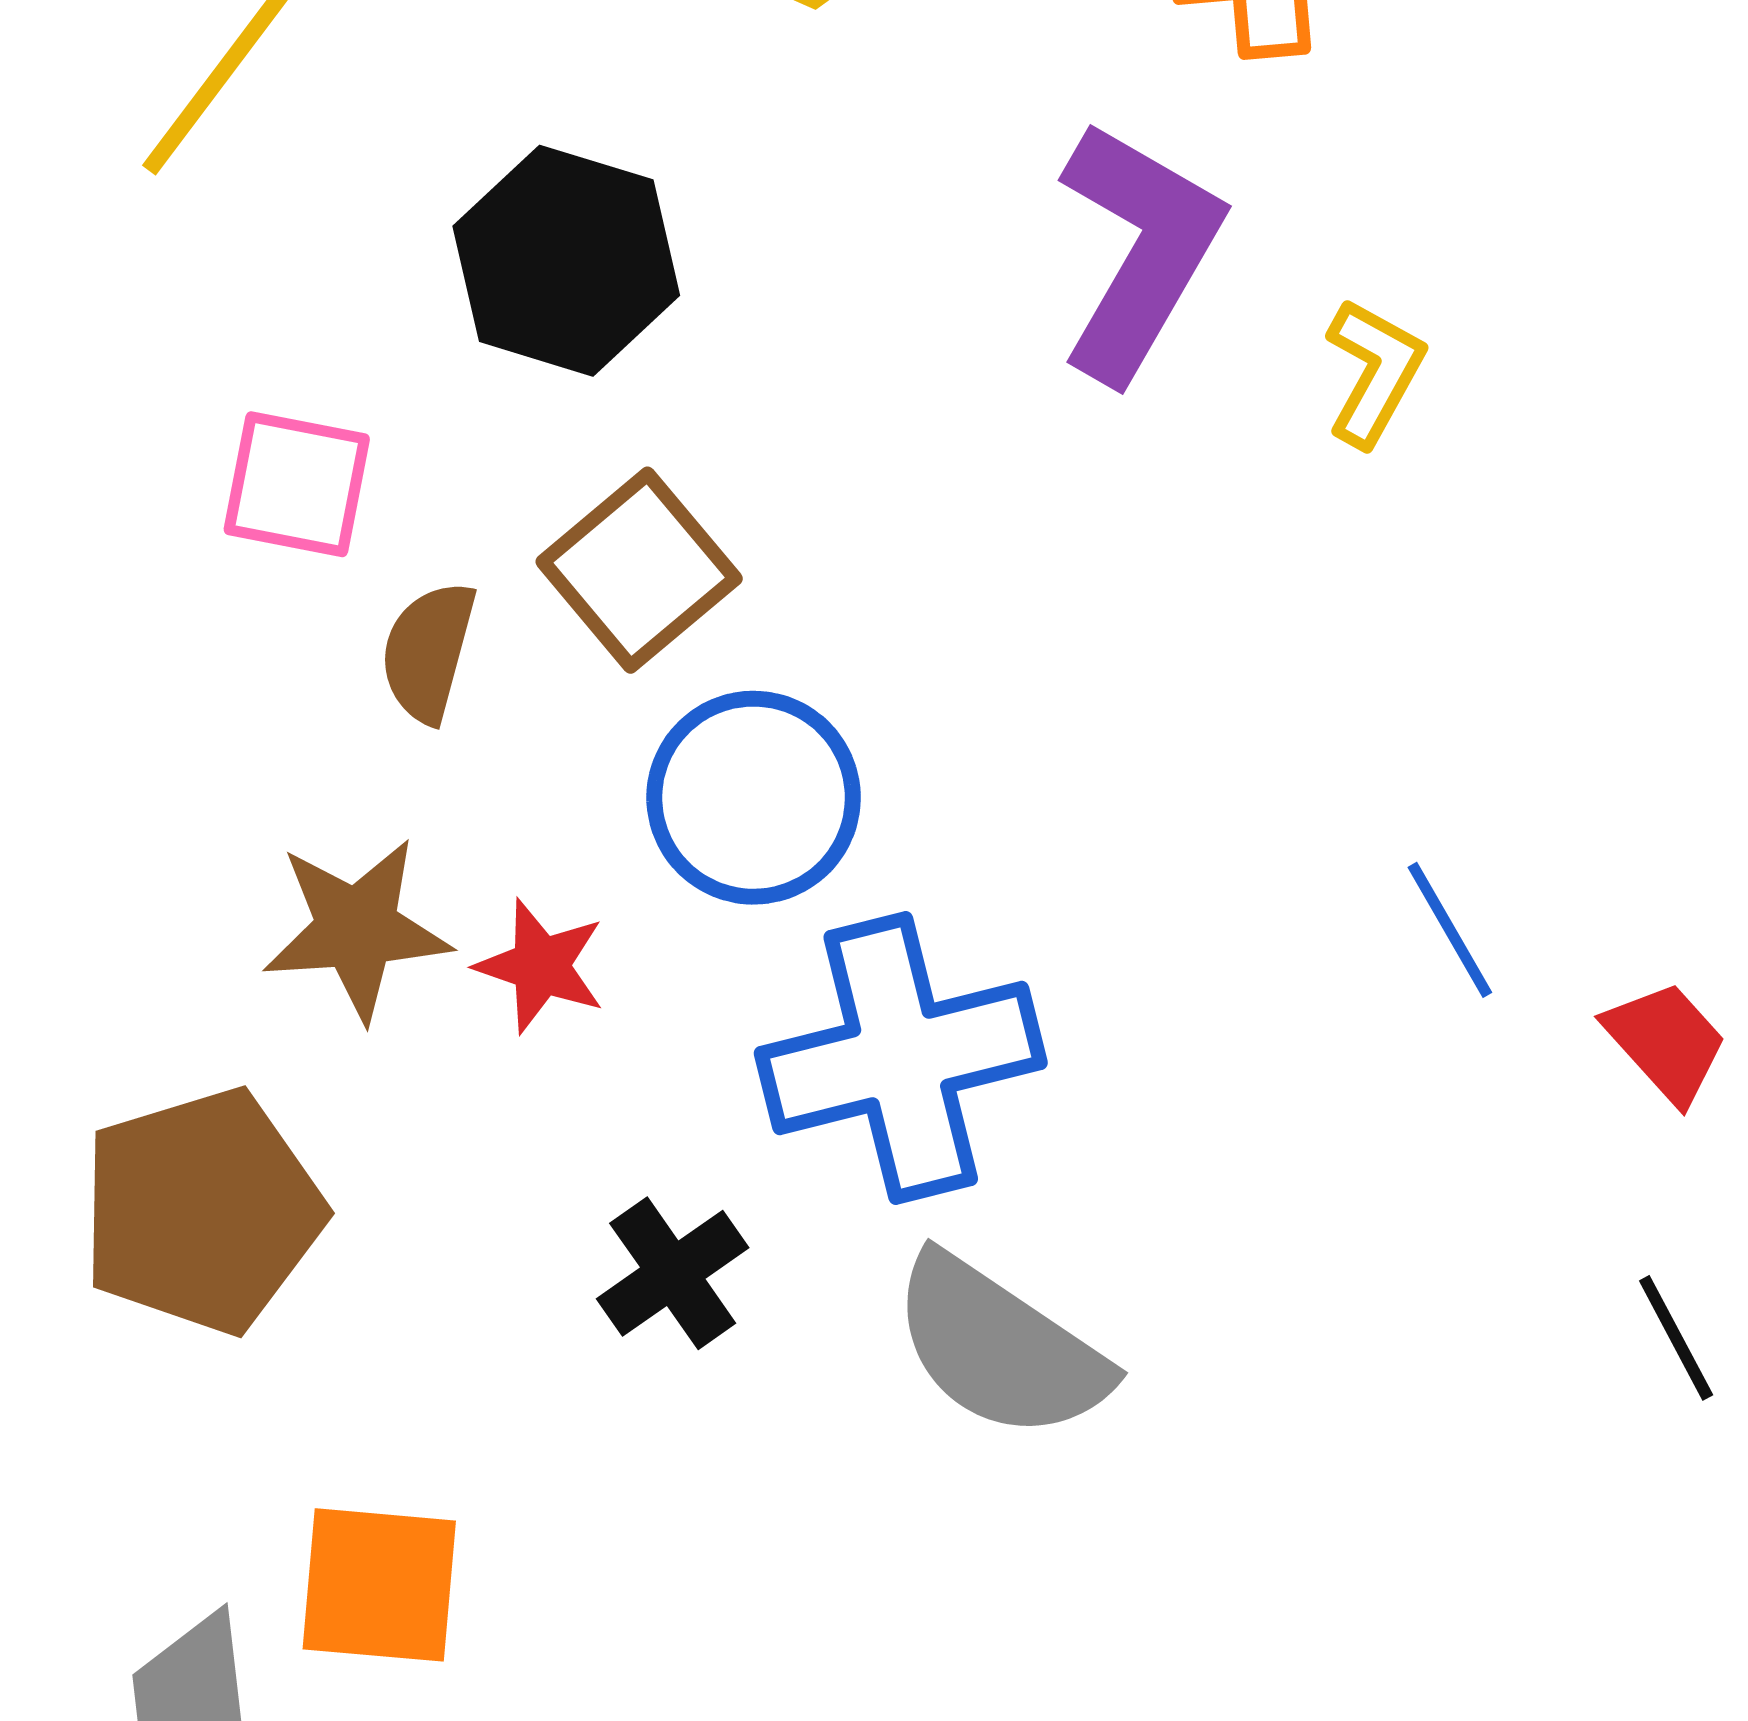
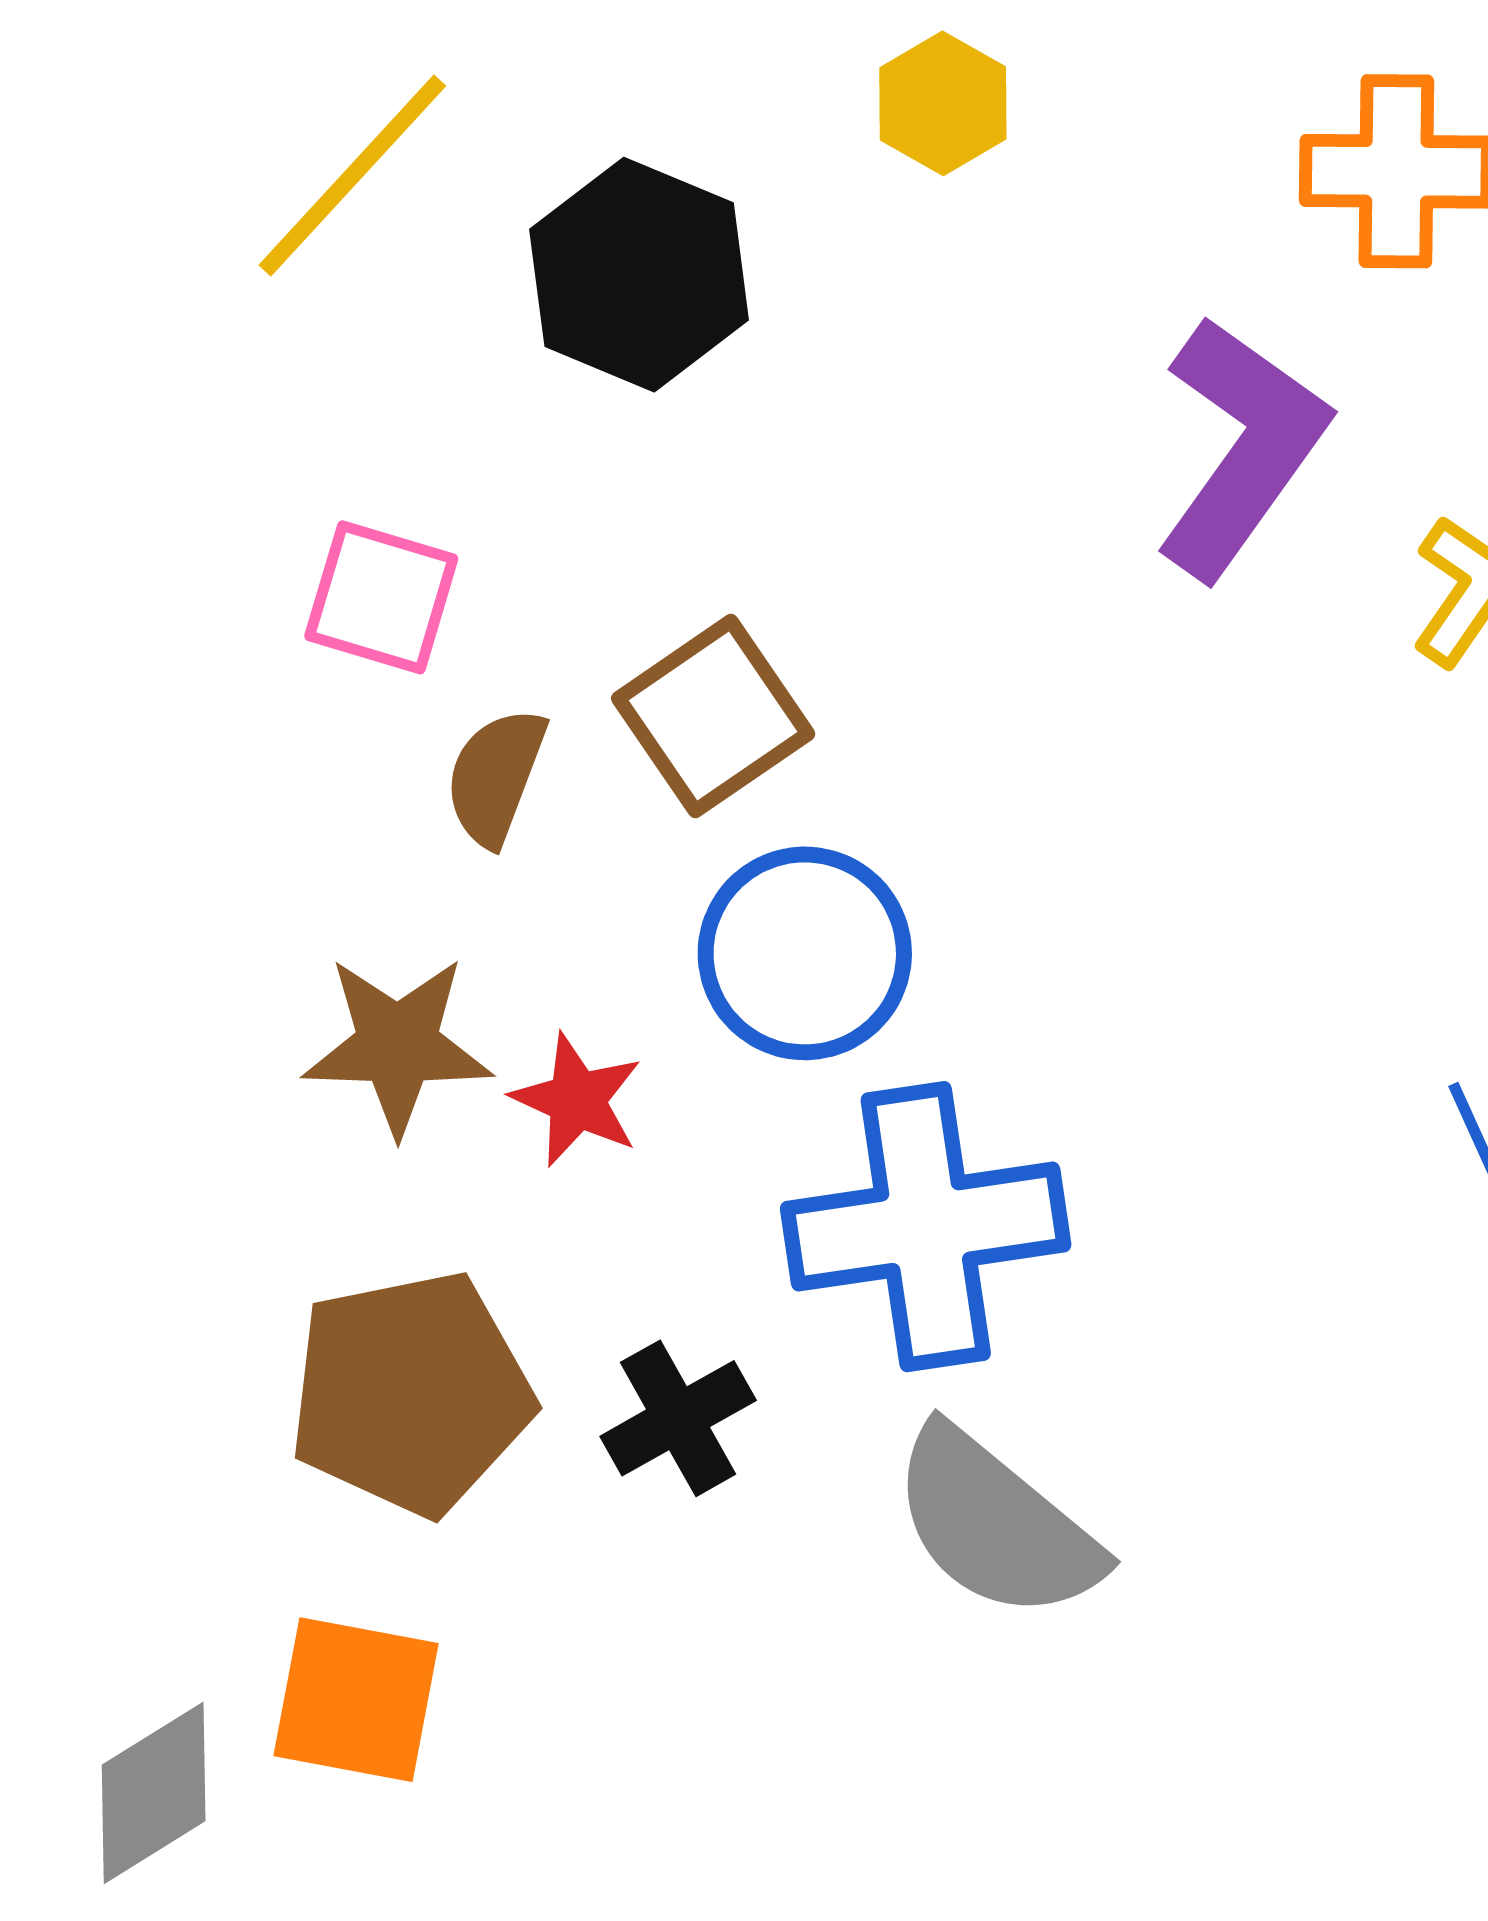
black hexagon: (566, 261) -> (639, 275), moved
brown pentagon: (202, 1211) -> (411, 1393), moved

